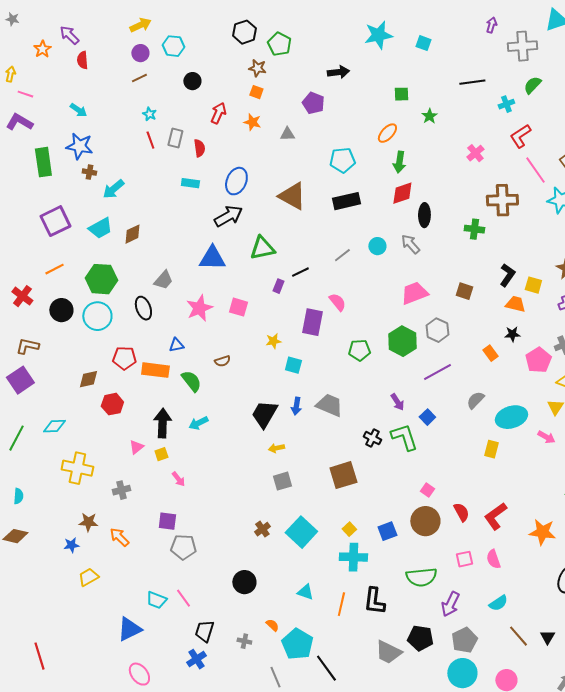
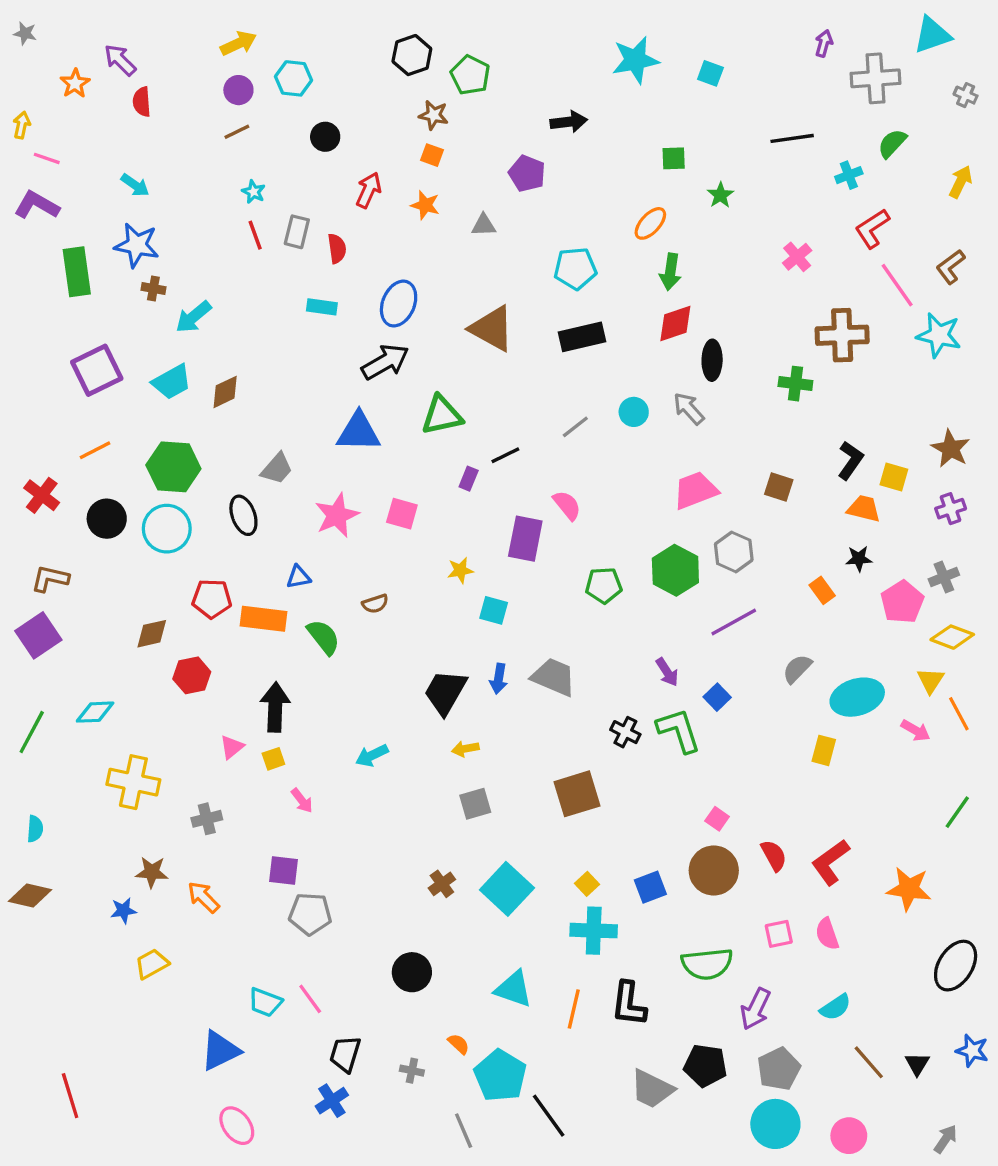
cyan arrow: (198, 423) -> (372, 755), moved
cyan triangle: (305, 592) -> (514, 989), size x1.4

